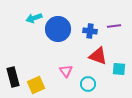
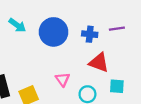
cyan arrow: (34, 18) -> (17, 25), moved, turned -126
cyan square: (119, 69) -> (117, 86), moved

